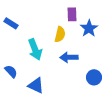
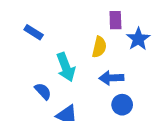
blue semicircle: (11, 71) -> (43, 91), moved
blue circle: (94, 77) -> (122, 105), moved

